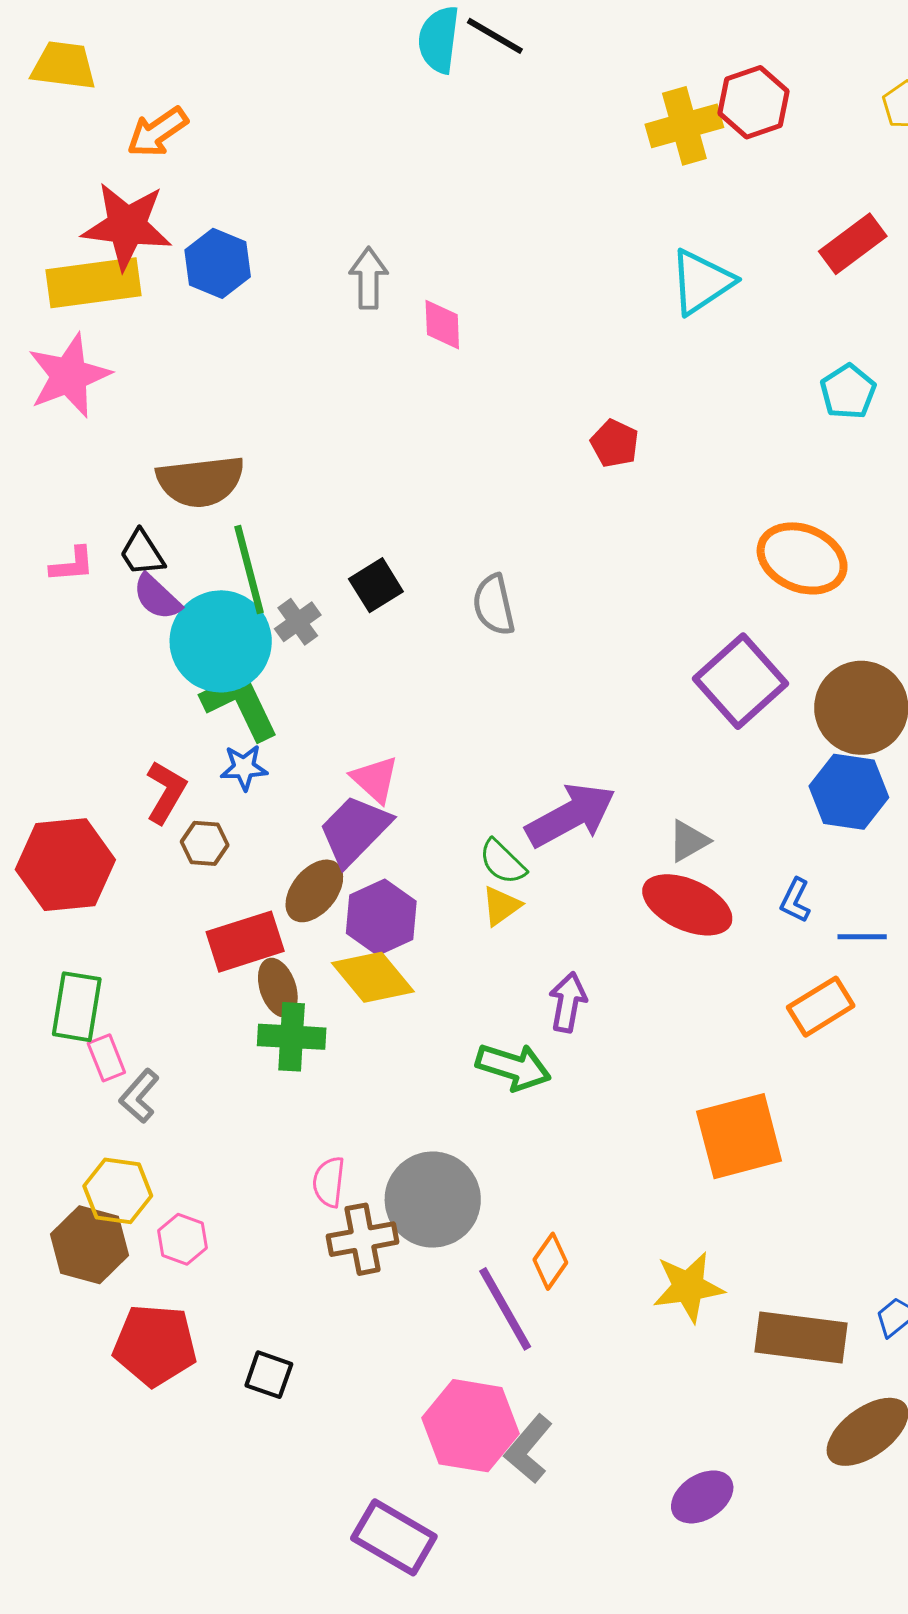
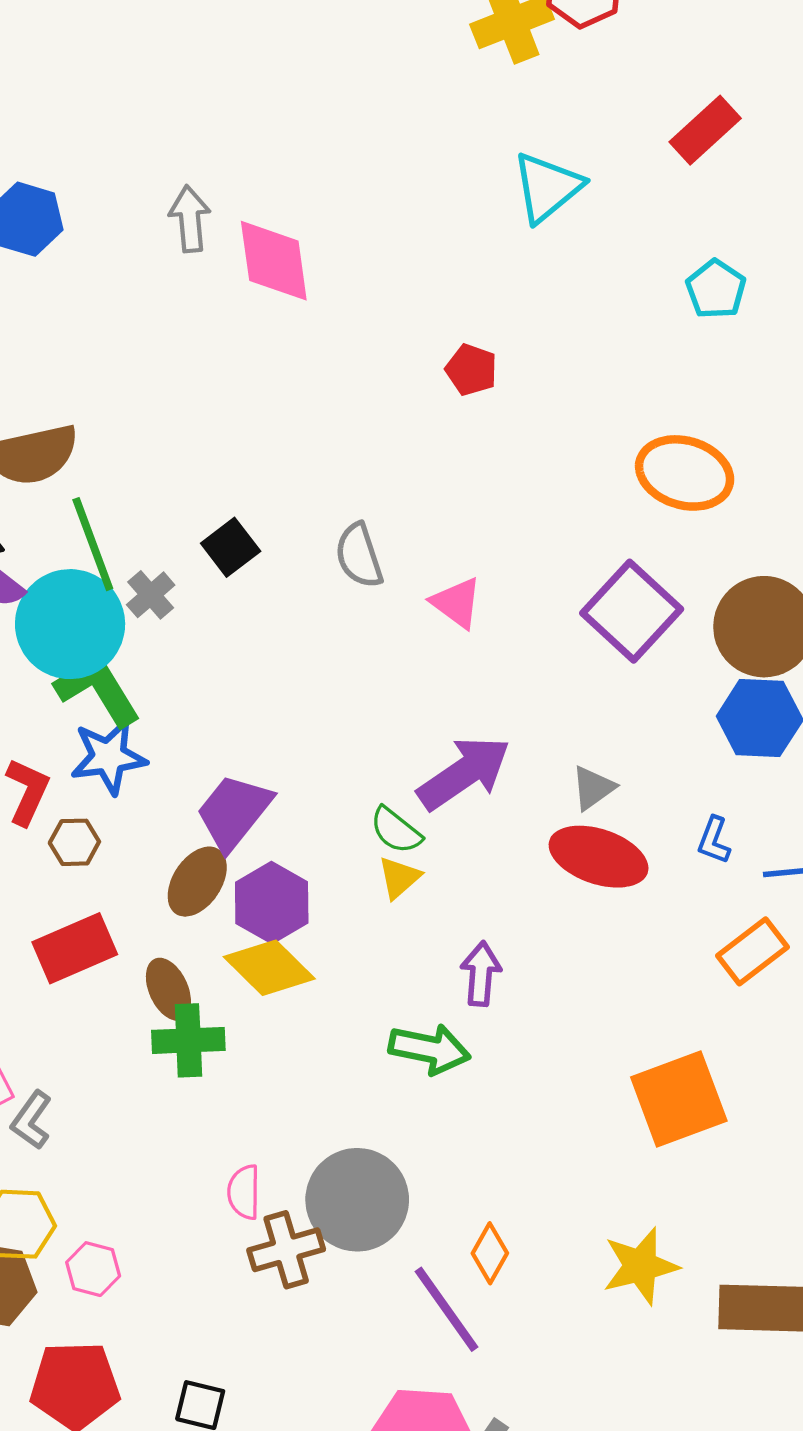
pink diamond: (442, 325) -> (274, 261), size x1.6
blue star: (244, 768) -> (109, 757), size x1.5
pink triangle: (375, 779) -> (457, 603), moved
red rectangle: (245, 942) -> (75, 948), moved

